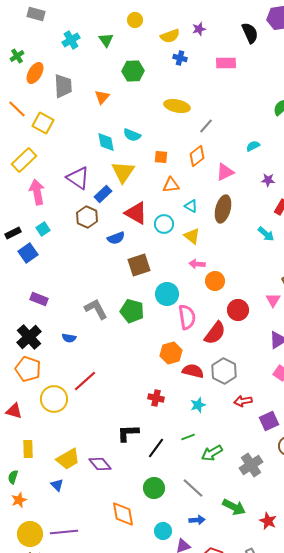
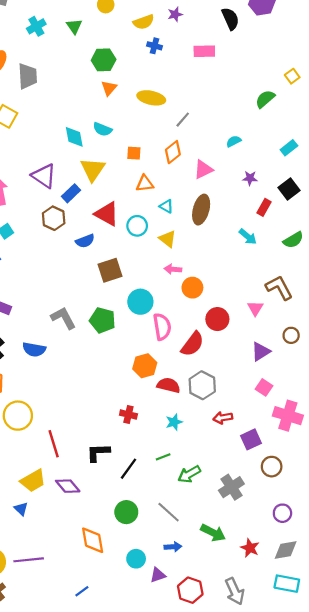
orange triangle: (102, 97) -> (109, 88), moved
blue semicircle: (69, 338) -> (34, 349), size x1.5
red line: (85, 381) -> (54, 444), moved, turned -65

